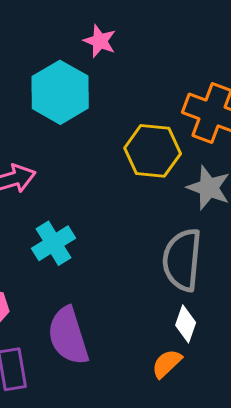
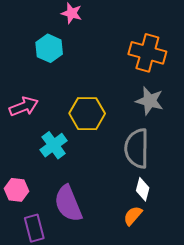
cyan hexagon: (60, 92) -> (49, 48), size x0.7
yellow hexagon: (153, 151) -> (87, 114), moved

